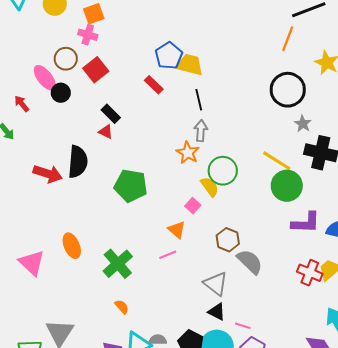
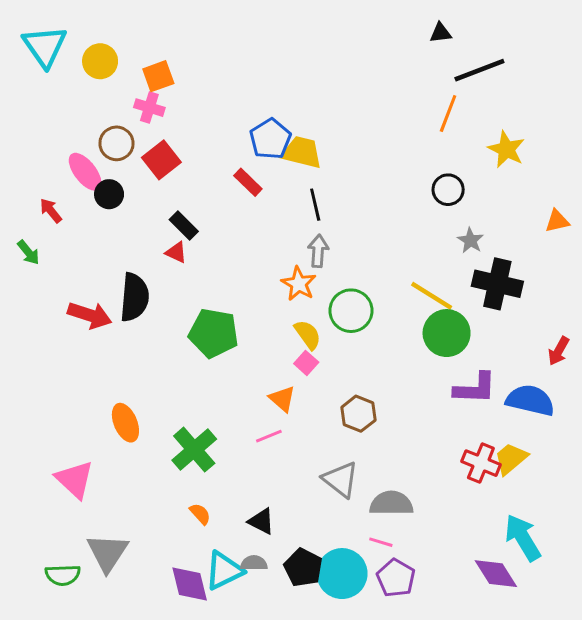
black circle: (288, 90) -> (448, 190), size x0.6
yellow semicircle: (210, 187) -> (308, 335), moved
gray semicircle: (250, 262) -> (391, 503), moved, turned -44
pink triangle: (32, 263) -> (75, 479), moved
black triangle: (217, 312) -> (261, 521), moved

